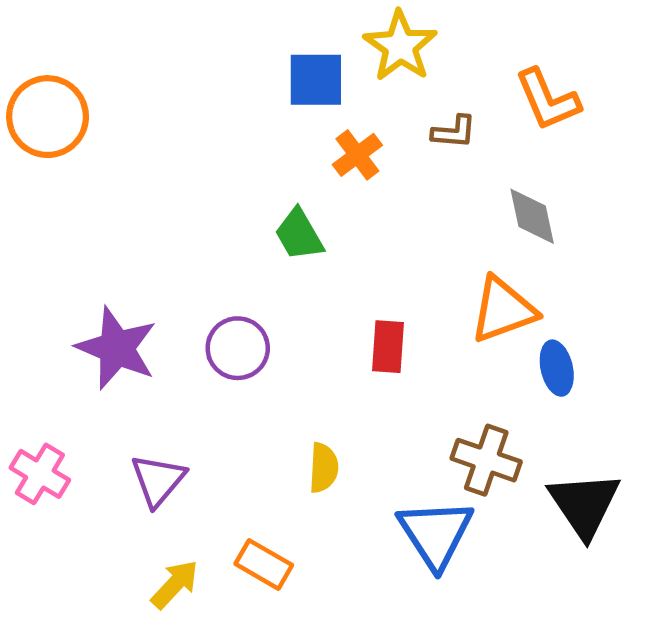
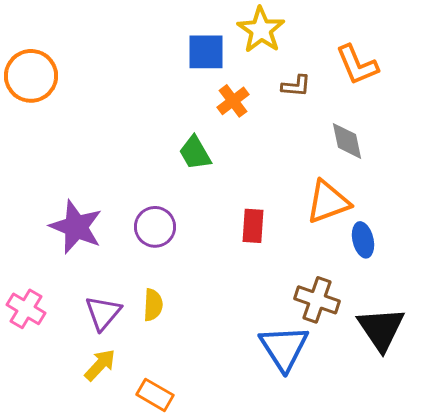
yellow semicircle: (324, 468) -> (153, 305), moved
orange rectangle: (264, 564) -> (155, 395), moved
yellow arrow: (175, 584) -> (100, 365), moved

